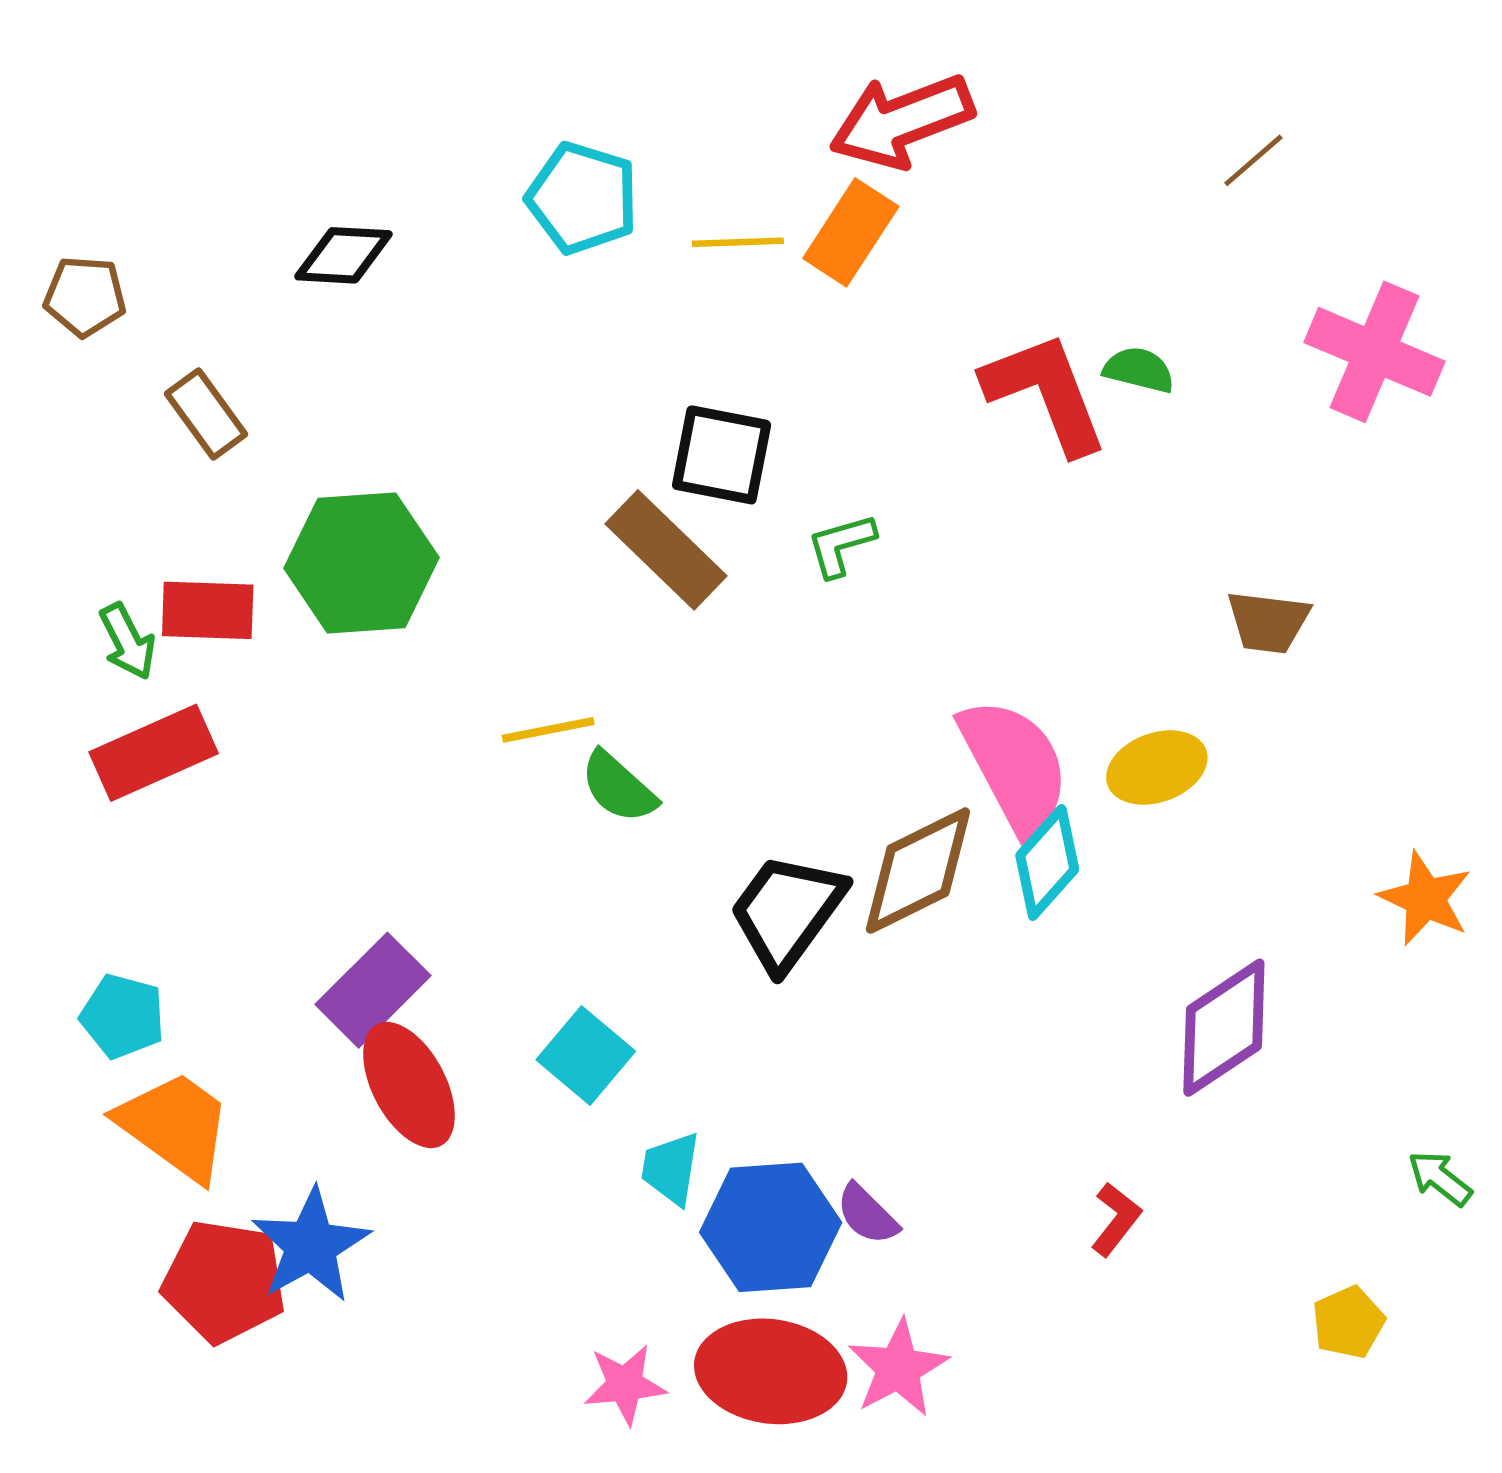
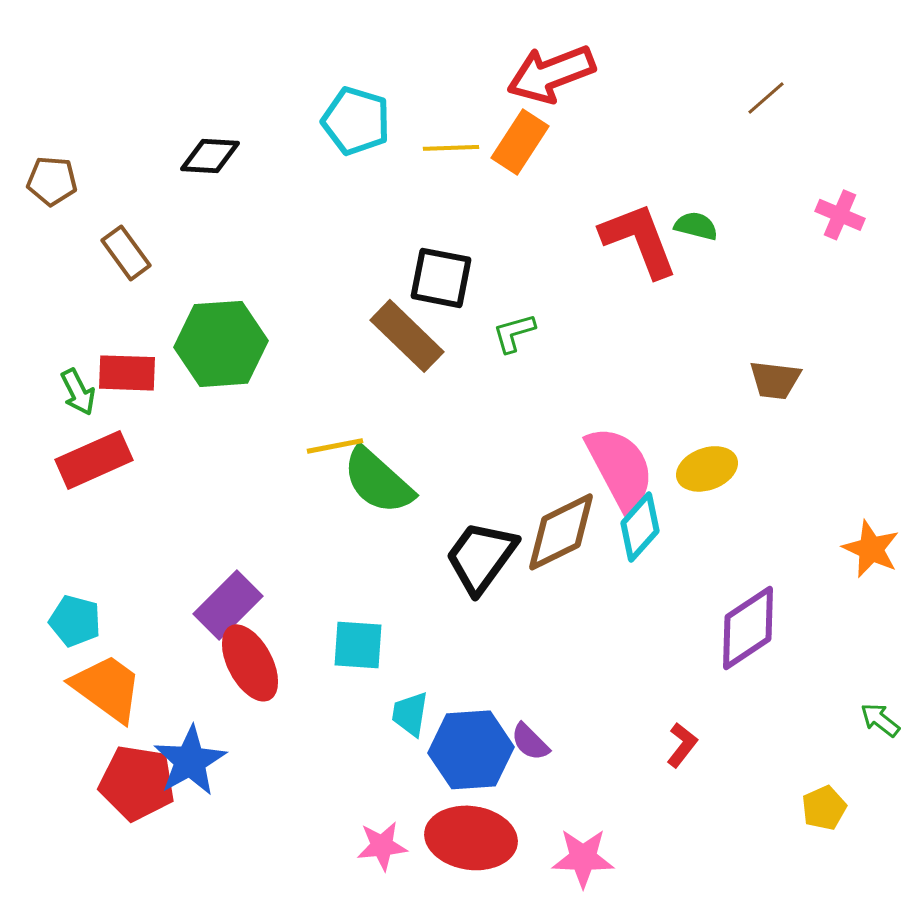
pink cross: (1375, 352) -> (840, 215), size x0.6
green semicircle: (618, 787) -> (378, 481), size x1.5
cyan square: (586, 1056) -> (358, 645), turned -36
pink star: (898, 1368) -> (583, 858), moved, turned 30

